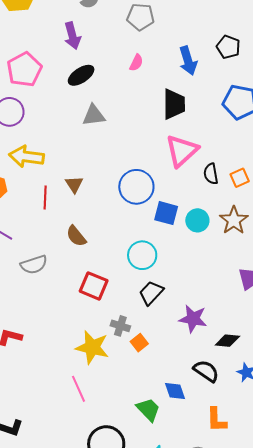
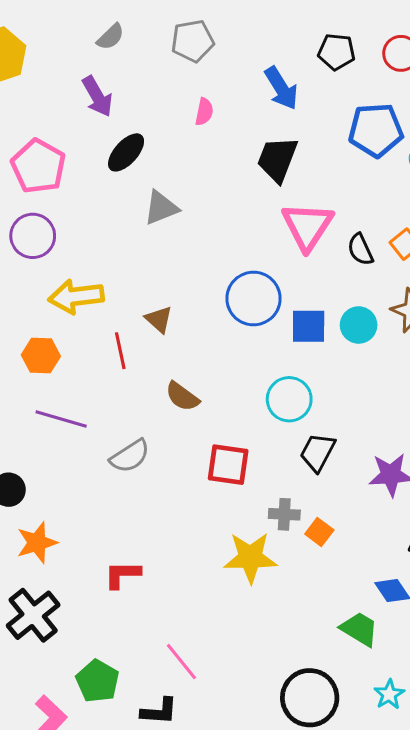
black trapezoid: (174, 104) -> (277, 159), turned -144
pink line: (78, 389) -> (181, 662), moved

